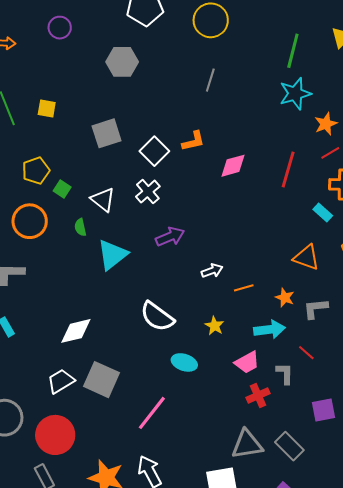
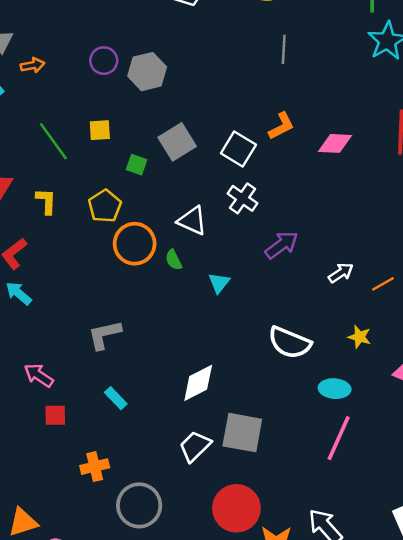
purple circle: (60, 28) -> (104, 61), moved
gray hexagon: (122, 62) -> (147, 72), moved
pink diamond: (233, 166) -> (335, 143), turned 32
green square: (62, 189) -> (137, 165), moved
orange circle: (30, 221) -> (135, 244), moved
cyan triangle: (112, 255) -> (219, 283), size x0.6
pink line: (152, 413) -> (339, 438), moved
red circle: (55, 435) -> (236, 508), moved

